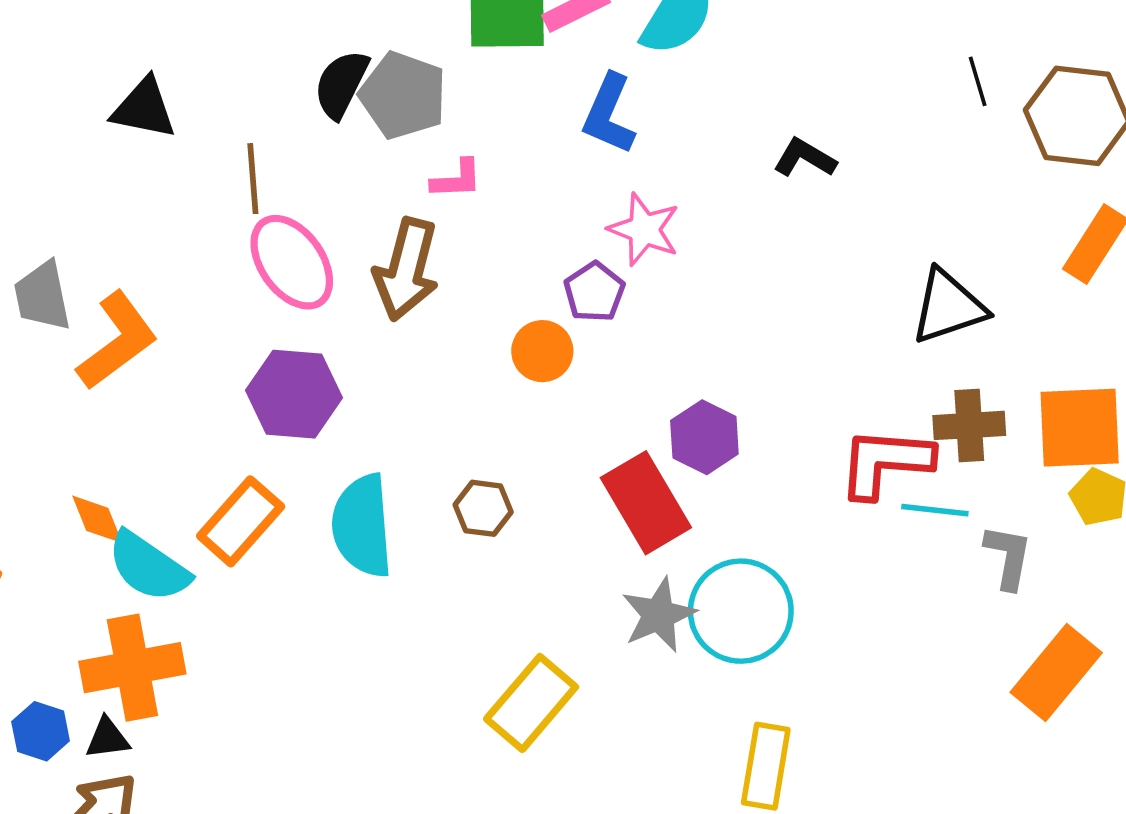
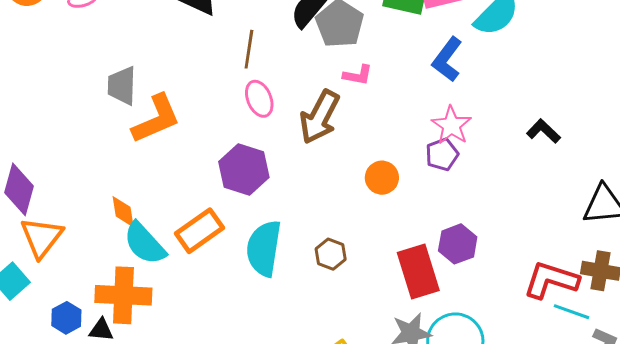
black L-shape: (805, 158) -> (543, 131), moved
pink ellipse: (292, 262) -> (259, 99), size x0.7
purple pentagon: (594, 292) -> (442, 154), moved

